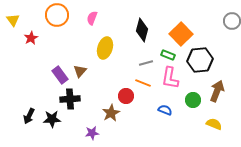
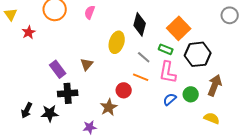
yellow ellipse: (105, 48) -> (117, 42), moved
gray line: (146, 63) -> (144, 57), turned 56
brown triangle: (80, 71) -> (87, 64), moved
blue semicircle: (165, 110) -> (170, 99), moved, turned -64

